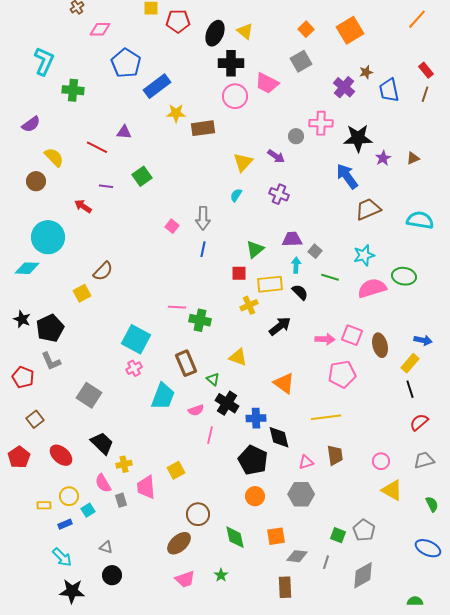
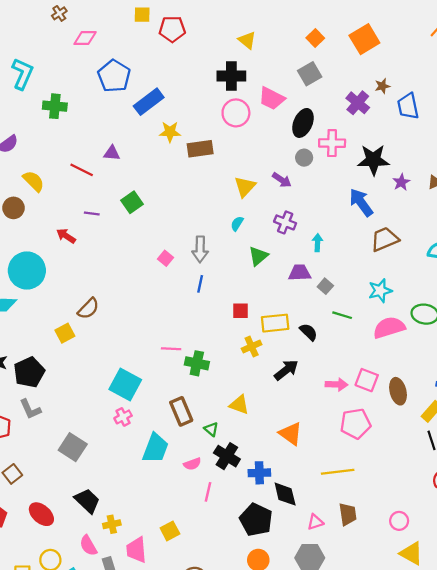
black ellipse: (215, 33) -> (303, 123), moved
green triangle: (255, 249) -> (258, 256), moved
cyan arrow: (296, 265) -> (318, 243), moved

